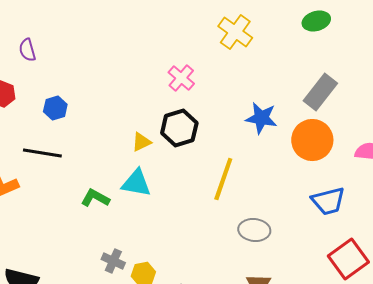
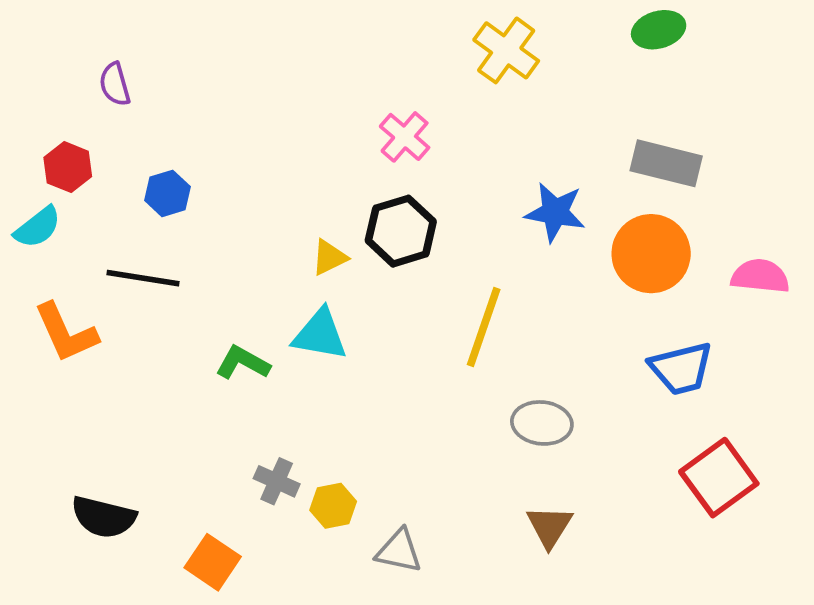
gray rectangle: (320, 92) -> (666, 163), turned 66

